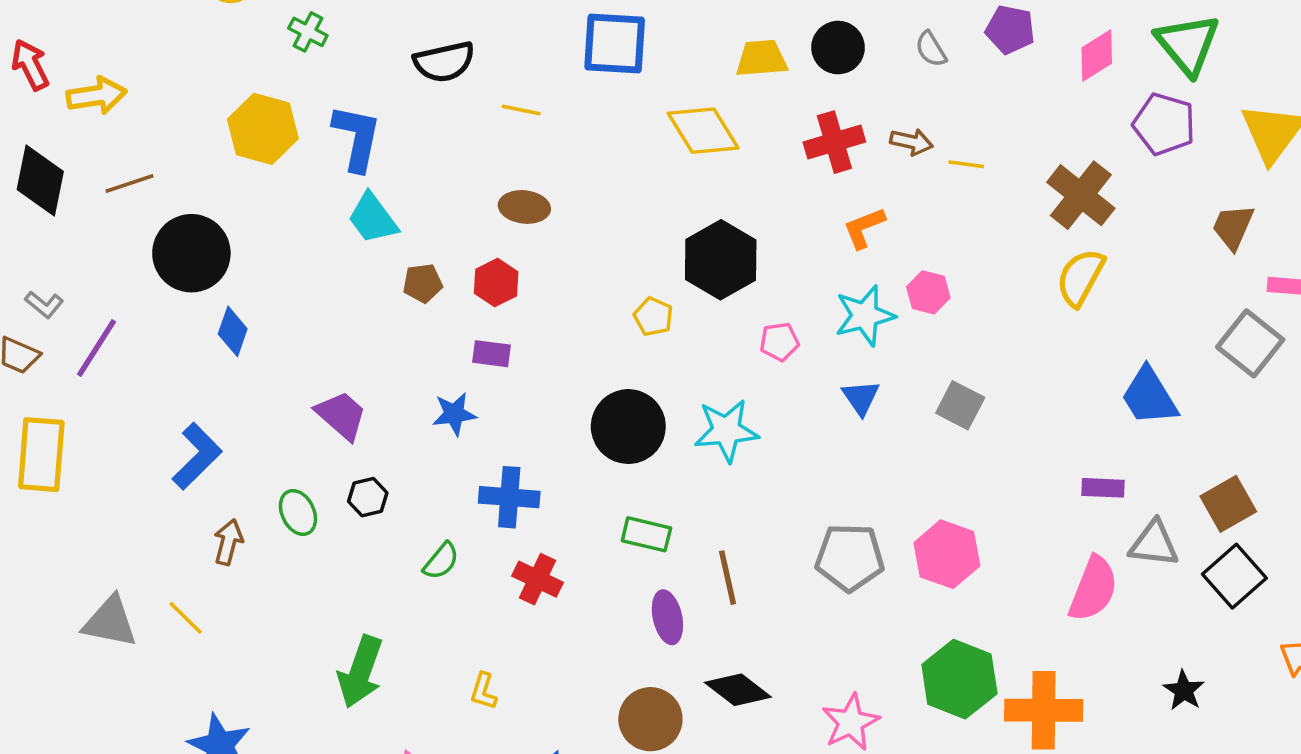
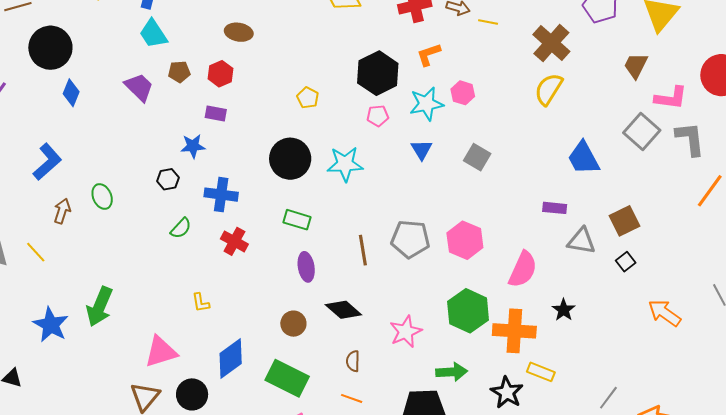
black hexagon: (721, 260) -> (378, 73), moved
purple trapezoid: (341, 415) -> (139, 87), moved
black hexagon: (368, 497) -> (168, 179), moved
black square: (1234, 576) -> (626, 262), size x0.6
brown line: (727, 578) -> (363, 250), moved
pink semicircle: (1093, 589) -> (523, 269), moved
green arrow: (360, 672) -> (100, 307), moved
black star: (1184, 690) -> (564, 310), moved
yellow L-shape: (484, 691) -> (201, 303), turned -30
brown circle: (650, 719) -> (293, 324), size x0.7

